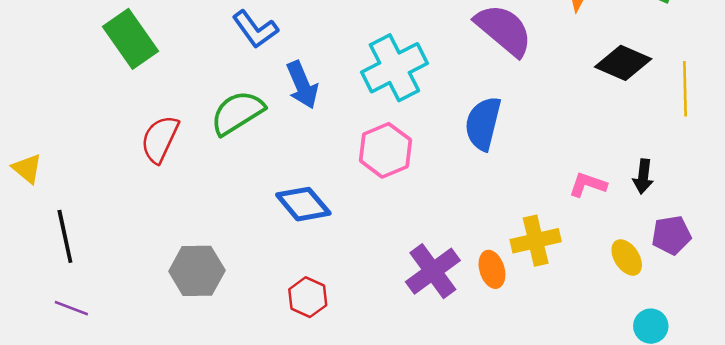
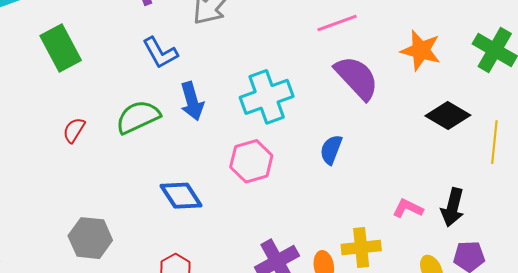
blue semicircle: (483, 123) -> (331, 150), size x0.7
red semicircle: (160, 139) -> (74, 130), size x0.7
black arrow: (643, 176) -> (453, 207), size x1.4

